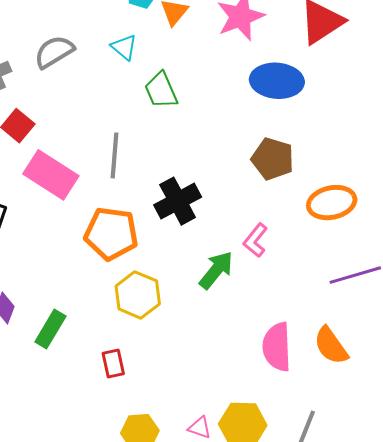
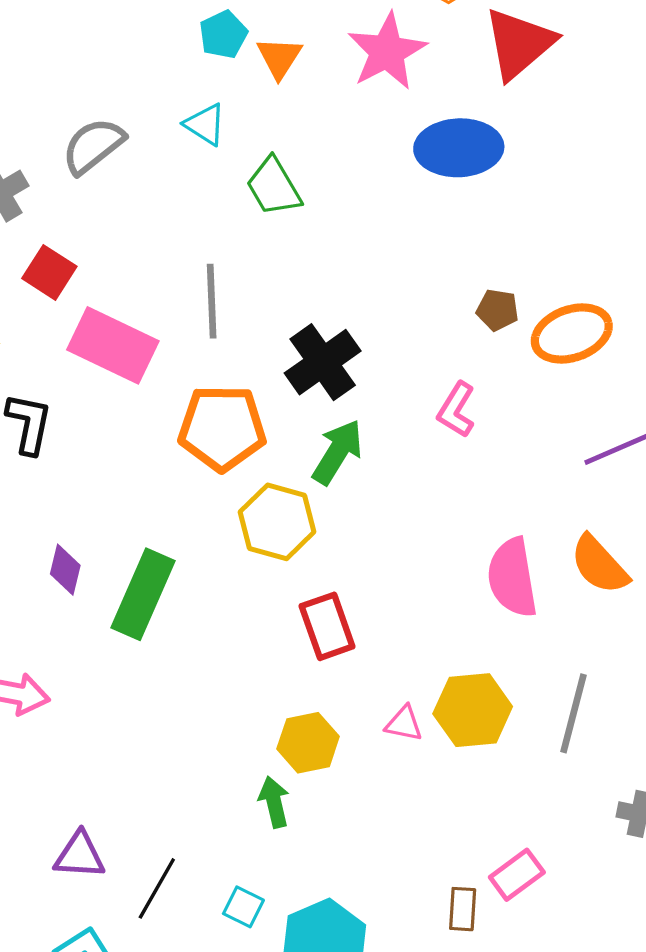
brown pentagon: (273, 159) -> (498, 310), moved, size x0.6
green arrow: (216, 270) -> (338, 452), moved
green rectangle: (50, 329) -> (143, 594), size x1.4
red rectangle: (113, 364) -> (327, 626), moved, size x1.4

